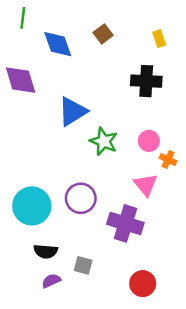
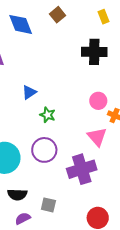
blue triangle: (72, 111) -> (29, 92), moved, size x0.6
green star: (104, 141) -> (48, 115), moved, size x0.7
purple cross: (125, 223) -> (82, 169), turned -32

